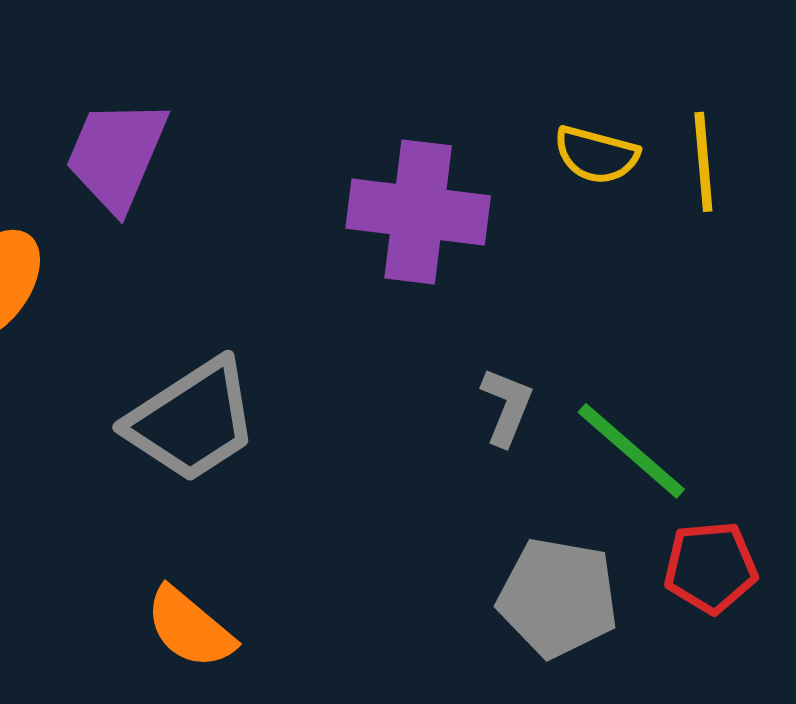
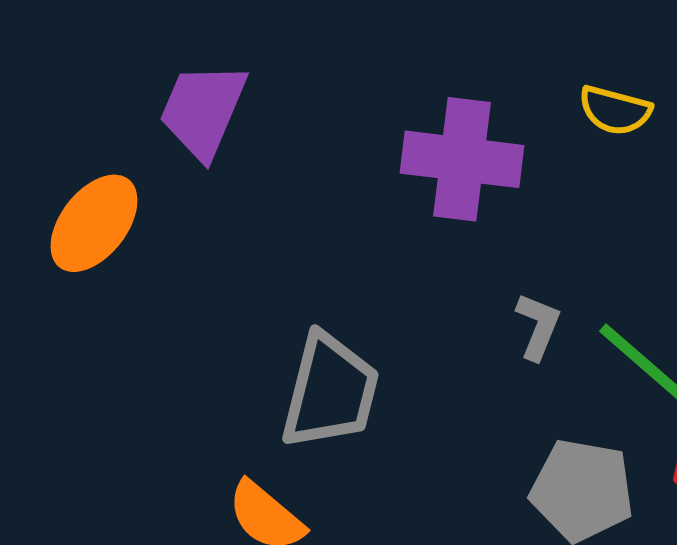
gray trapezoid: (192, 420) -> (330, 391), moved, turned -43

